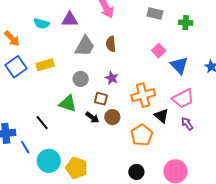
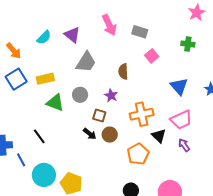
gray rectangle: (155, 13) -> (140, 32), moved
purple triangle: (70, 20) -> (72, 35), turned 36
cyan semicircle: (42, 24) -> (44, 37), turned -63
brown semicircle: (111, 44) -> (123, 71), moved
pink square: (159, 51) -> (152, 56), moved
green triangle: (68, 104) -> (55, 103), moved

